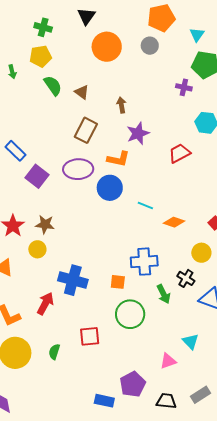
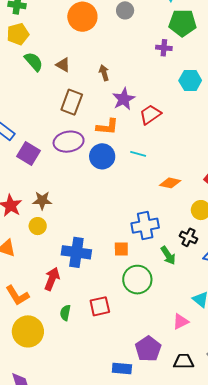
red trapezoid: (179, 153) -> (150, 114), moved
cyan line: (145, 206) -> (138, 154), moved
green semicircle: (54, 352) -> (65, 313), moved

